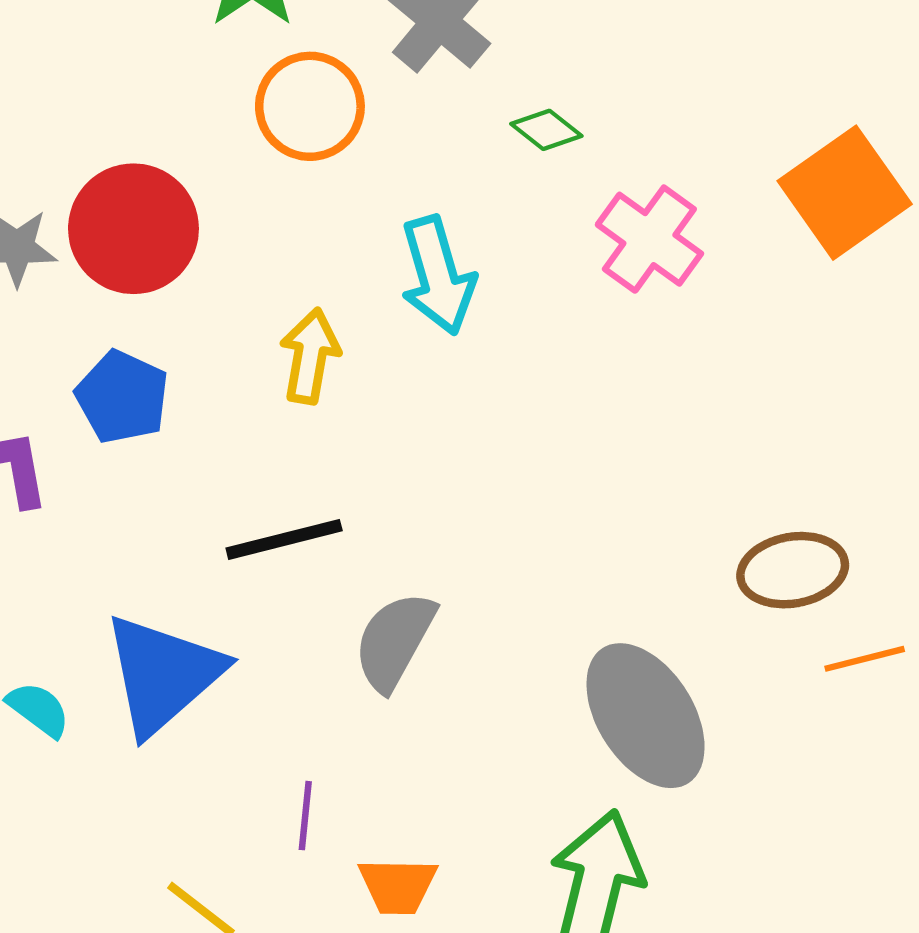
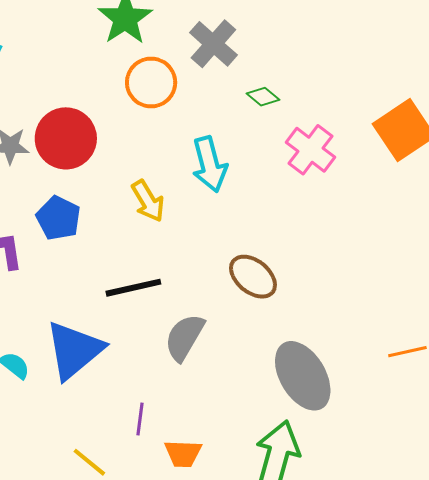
yellow arrow: (310, 356) -> (148, 201), turned 138
brown ellipse: (793, 570) -> (253, 277), moved, turned 48

